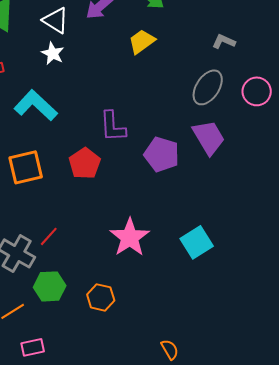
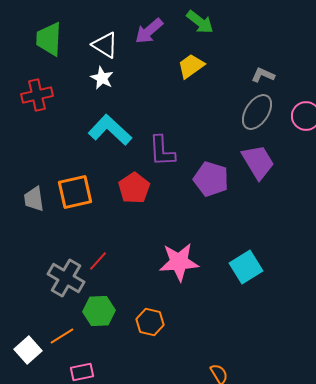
gray L-shape: (224, 41) -> (263, 75), moved
cyan L-shape: (36, 105) -> (110, 130), moved
pink star: (130, 237) -> (179, 262), turned 30

